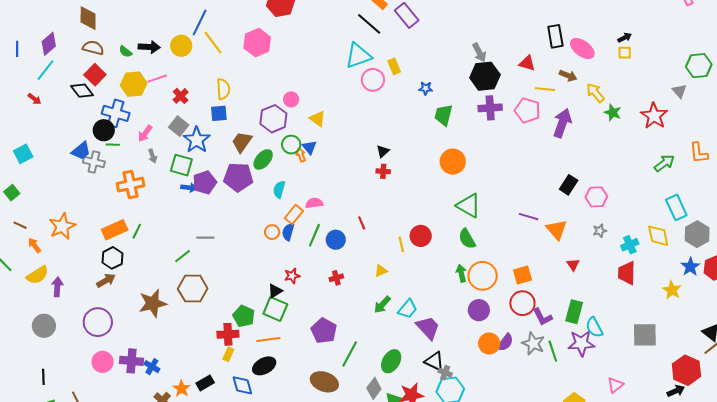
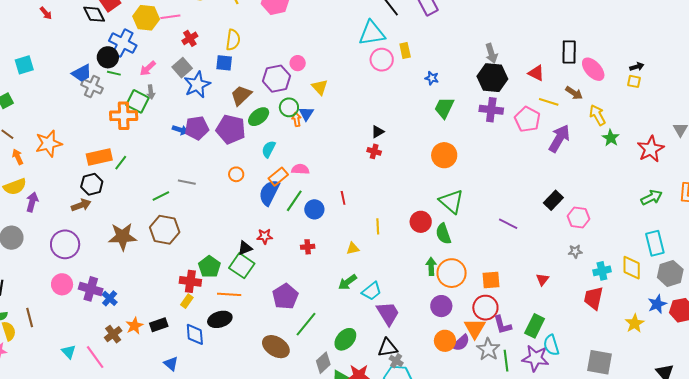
green square: (181, 165) -> (138, 101), moved
orange triangle: (557, 230) -> (475, 328), moved
orange circle: (272, 232) -> (236, 174), moved
blue semicircle: (288, 232) -> (269, 193), size x1.5
red circle: (421, 236) -> (421, 222), moved
black triangle: (434, 361) -> (388, 348), turned -45

